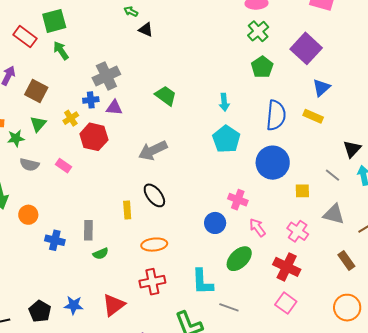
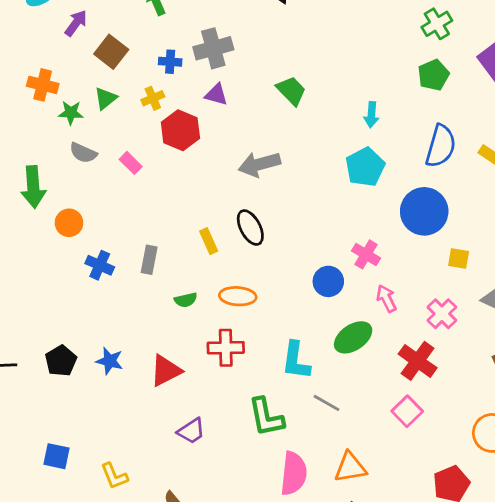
blue cross: (91, 100) -> (170, 62), moved
yellow rectangle: (127, 210) -> (209, 241), turned -30
green semicircle: (101, 254) -> (186, 300), moved

